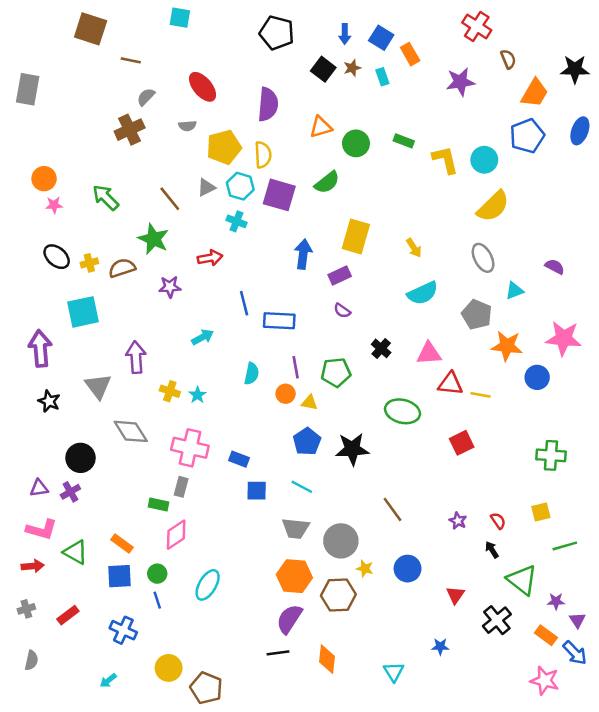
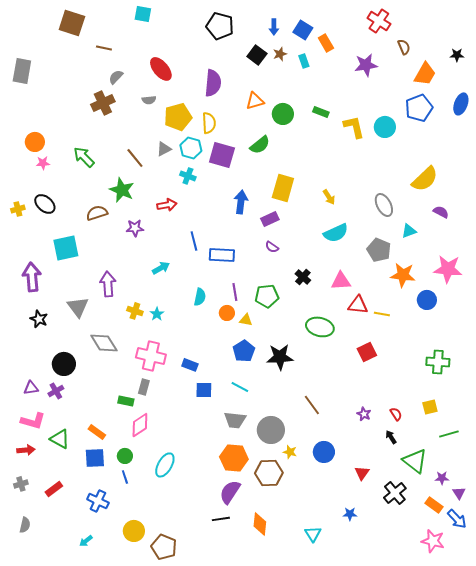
black star: (575, 69) -> (457, 55), size x0.6
yellow semicircle: (493, 206) -> (425, 179), moved
yellow cross: (89, 263) -> (18, 209), moved

